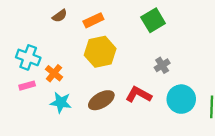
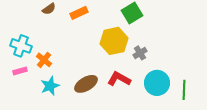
yellow hexagon: (100, 52) -> (114, 41), moved
cyan star: (61, 102) -> (50, 86), turned -30

